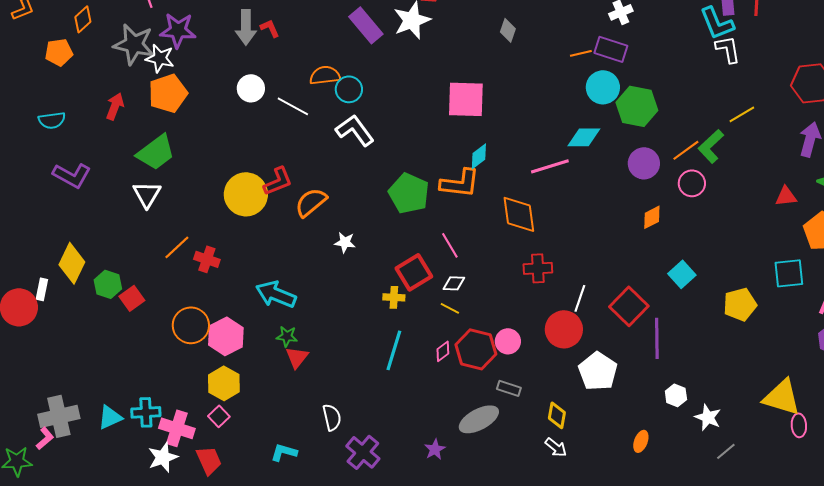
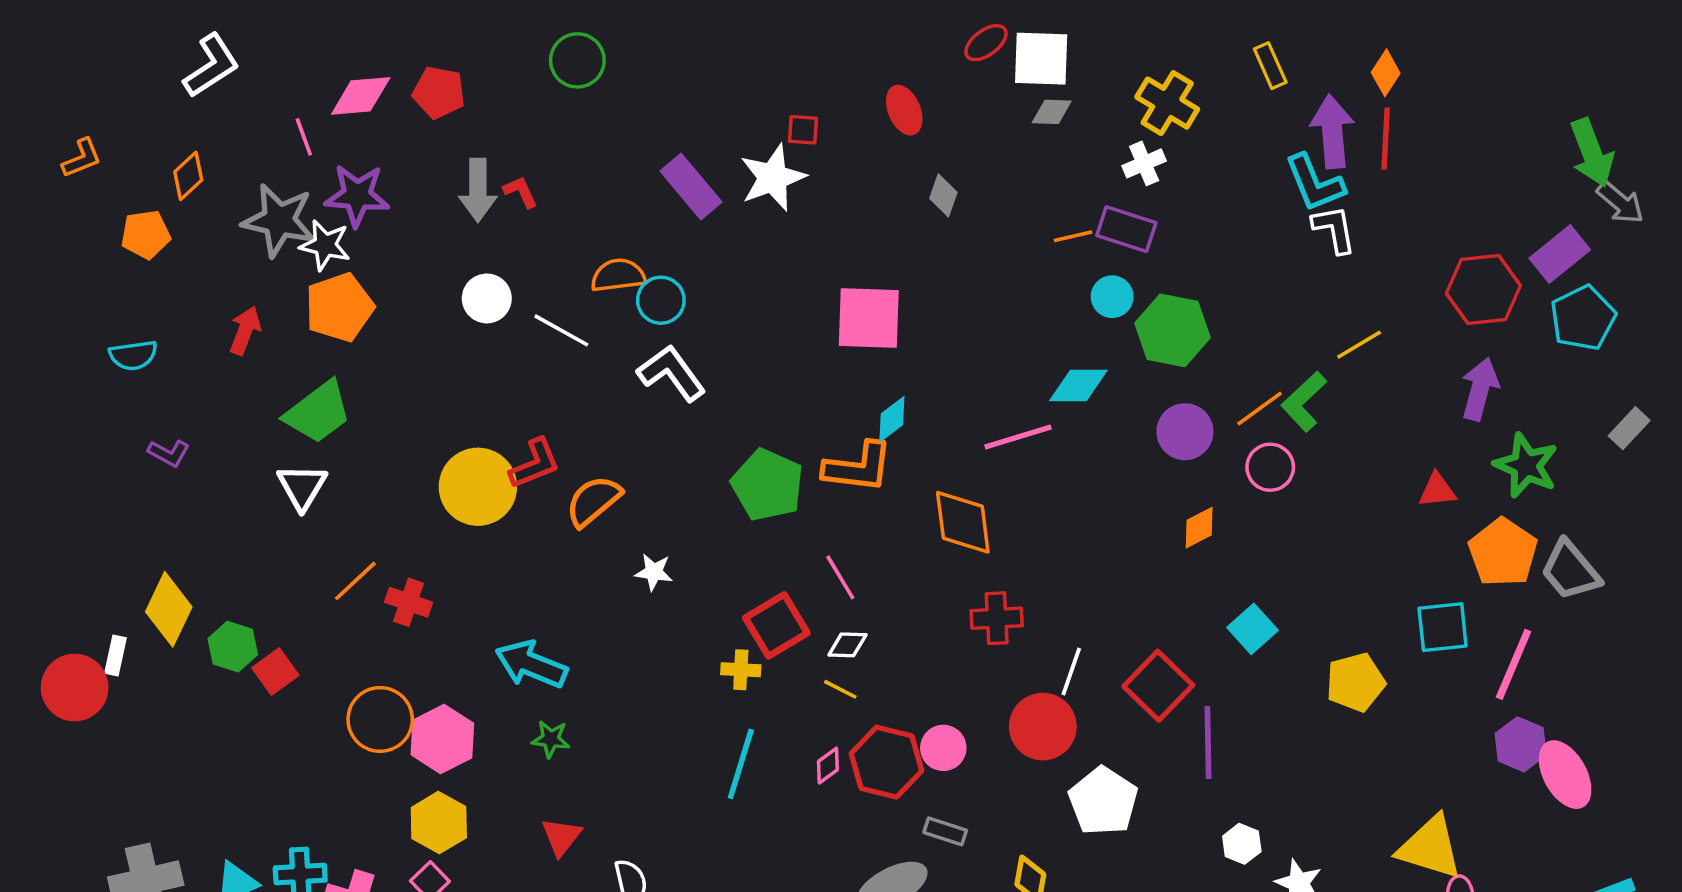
cyan circle: (603, 87) -> (1112, 297), size x0.7
purple L-shape: (72, 175) -> (169, 453), size x0.6
red triangle: (297, 357) -> (561, 837), moved

